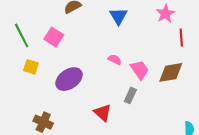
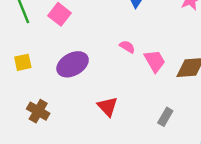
yellow square: (31, 67) -> (23, 62), moved, turned -35
gray rectangle: (130, 95) -> (165, 117), moved

